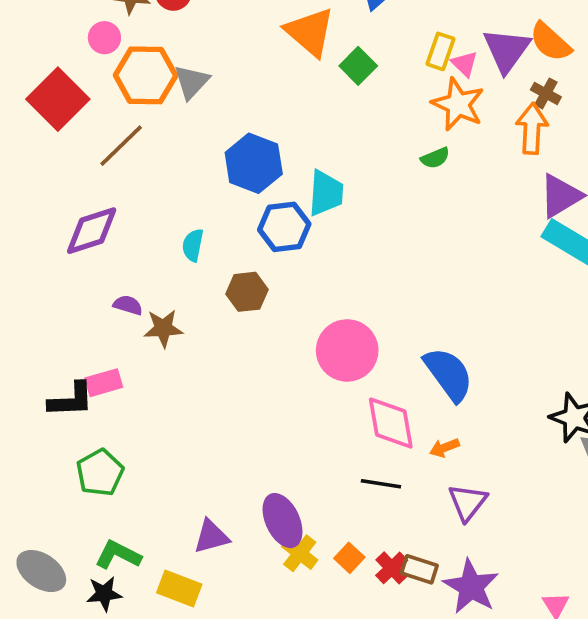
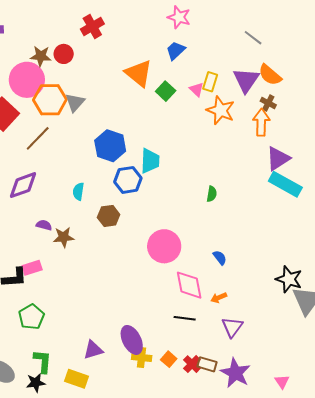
pink circle: (104, 38) -> (27, 80), size x2.0
pink triangle: (465, 64) -> (197, 90), moved
green semicircle: (435, 158) -> (212, 194), moved, turned -56
blue semicircle: (449, 374) -> (220, 258), size x0.5
yellow cross: (300, 553) -> (142, 358), turned -30
green L-shape: (118, 555) -> (43, 361), turned 70

